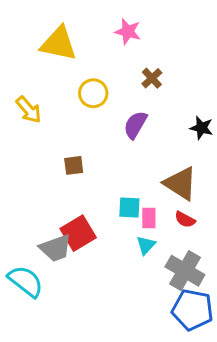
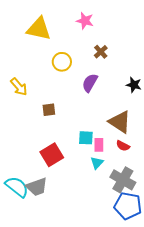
yellow arrow: (29, 110) -> (19, 87), moved
gray trapezoid: (56, 248) -> (37, 187), moved

